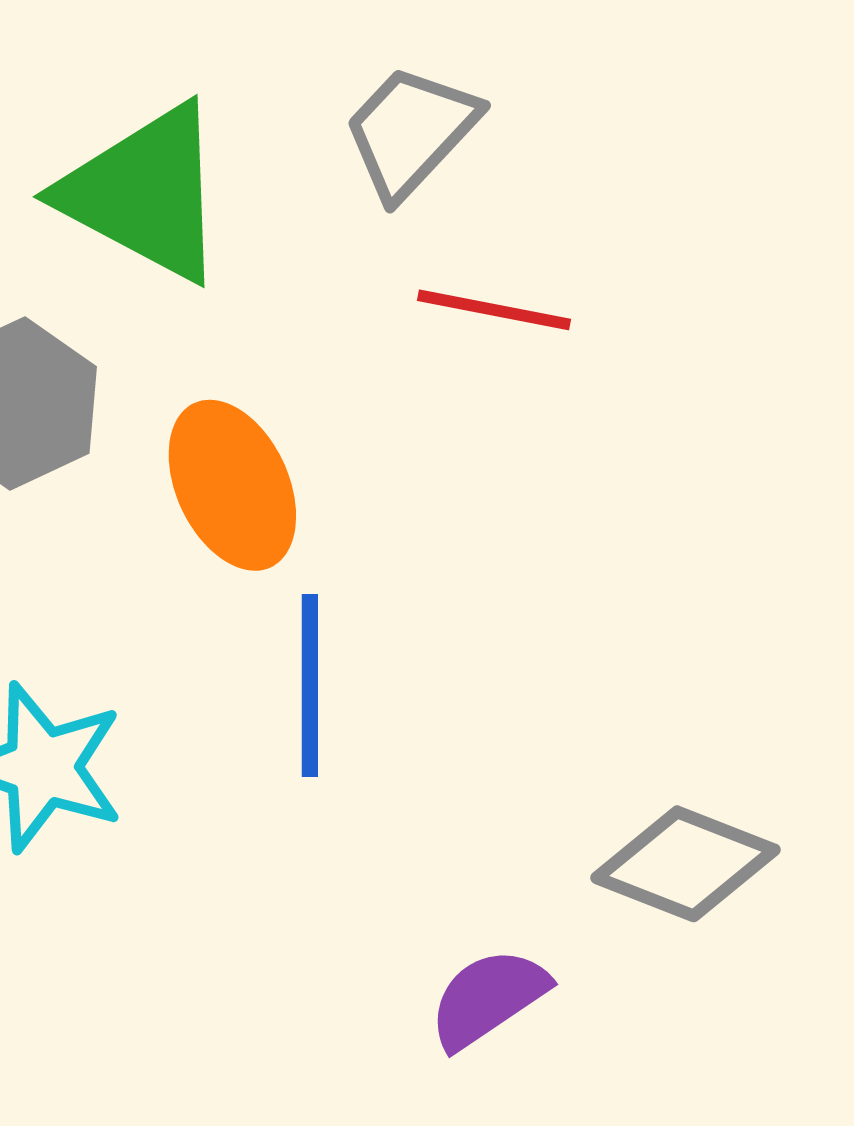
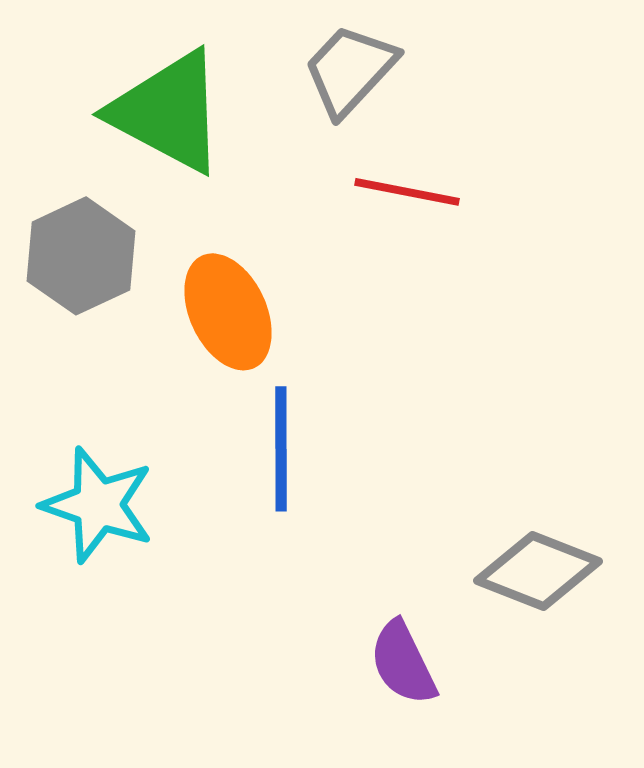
purple semicircle: (488, 998) -> (403, 663), turned -82

